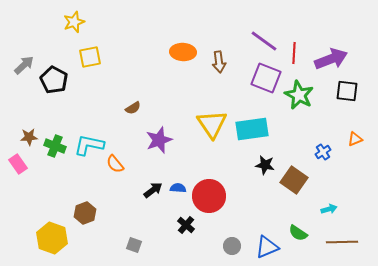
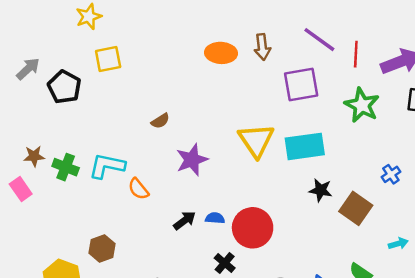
brown arrow: (219, 62) -> (262, 47), moved
purple square: (266, 78) -> (301, 85), moved, turned -32

